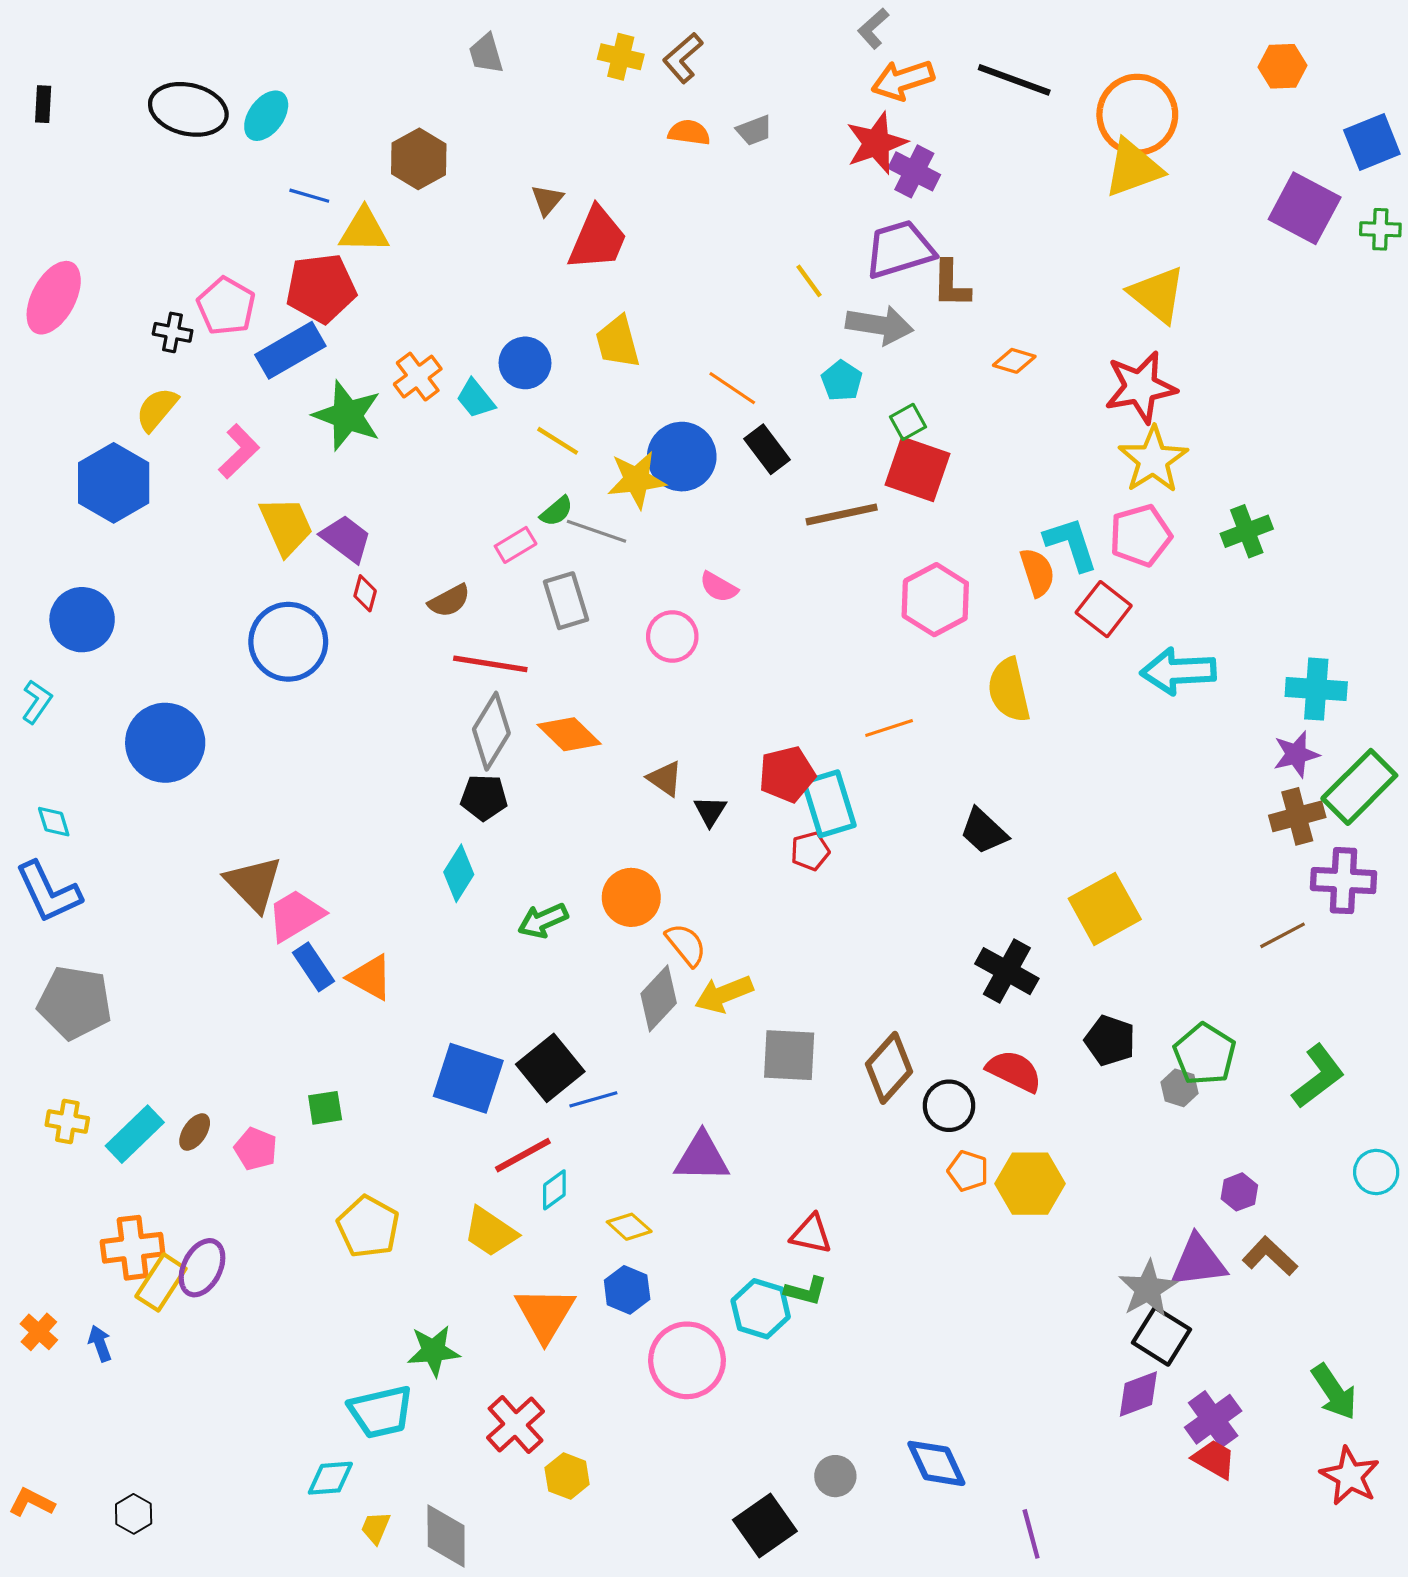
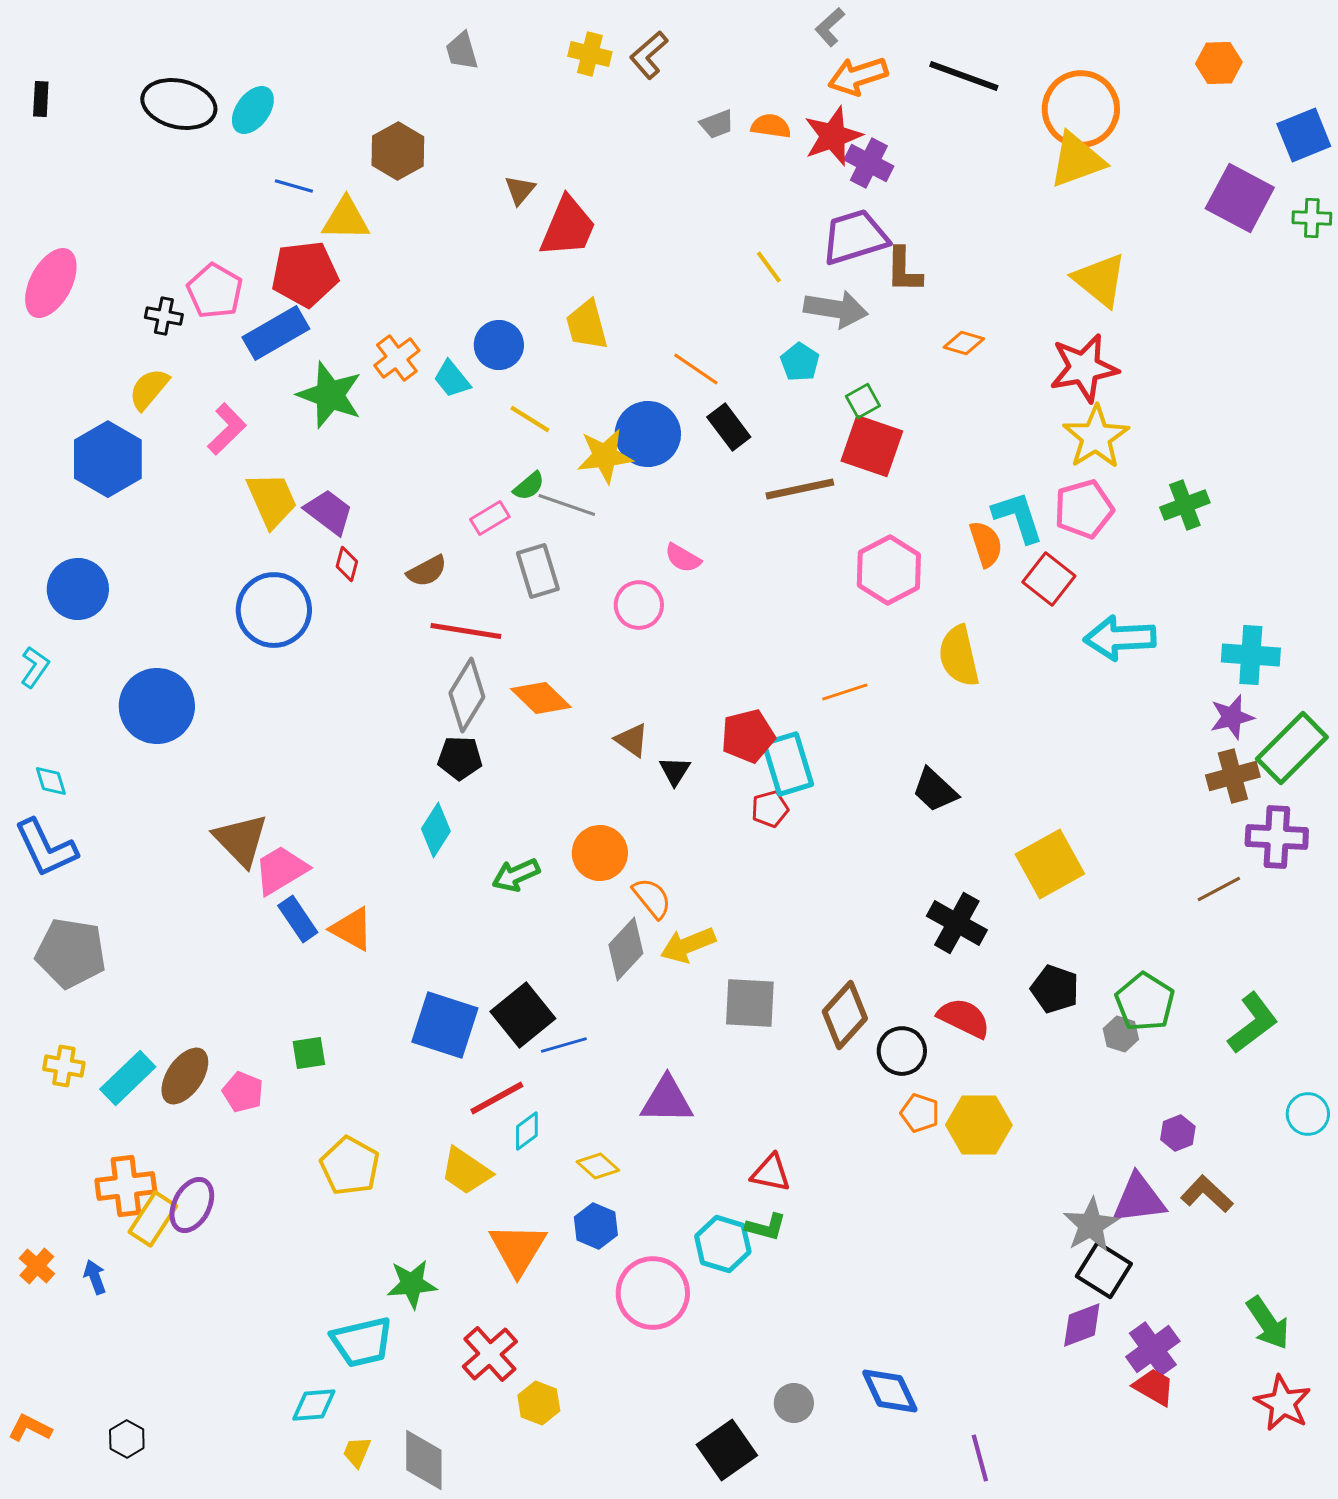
orange semicircle: (689, 133) -> (771, 126), moved
brown ellipse: (195, 1132) -> (185, 1076), size x1.6

